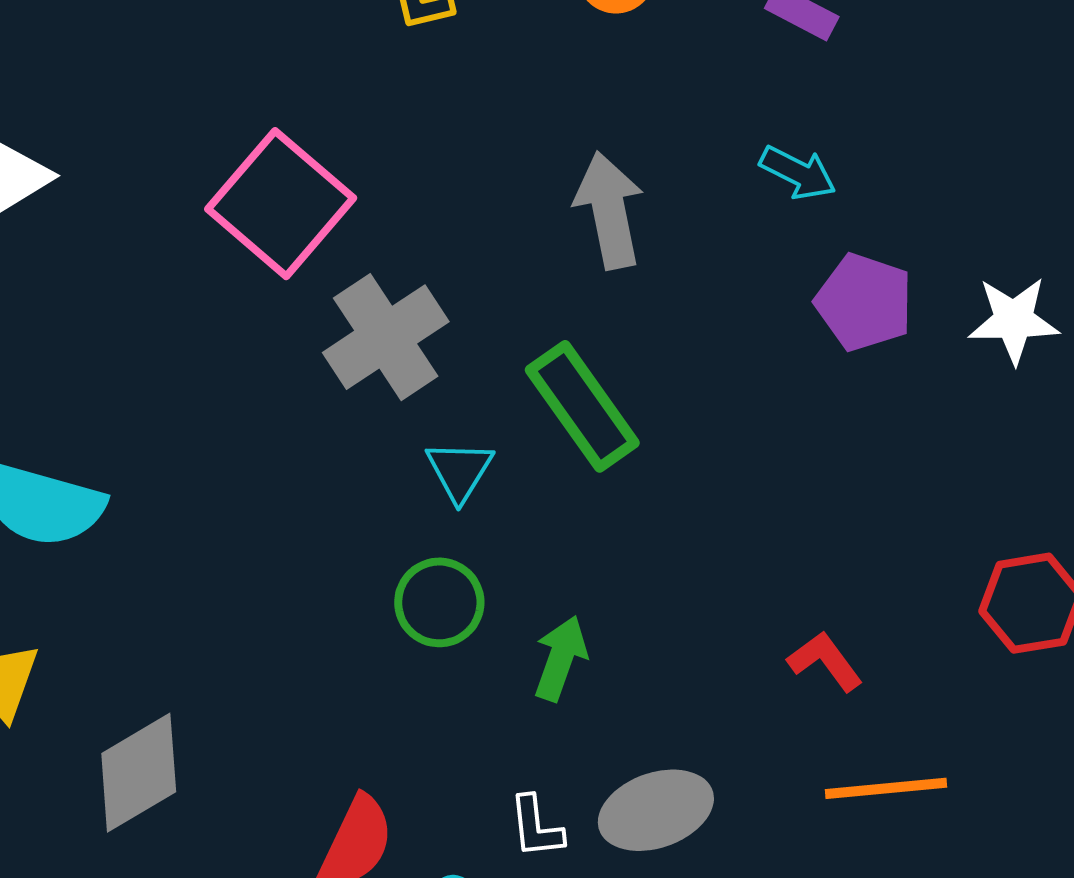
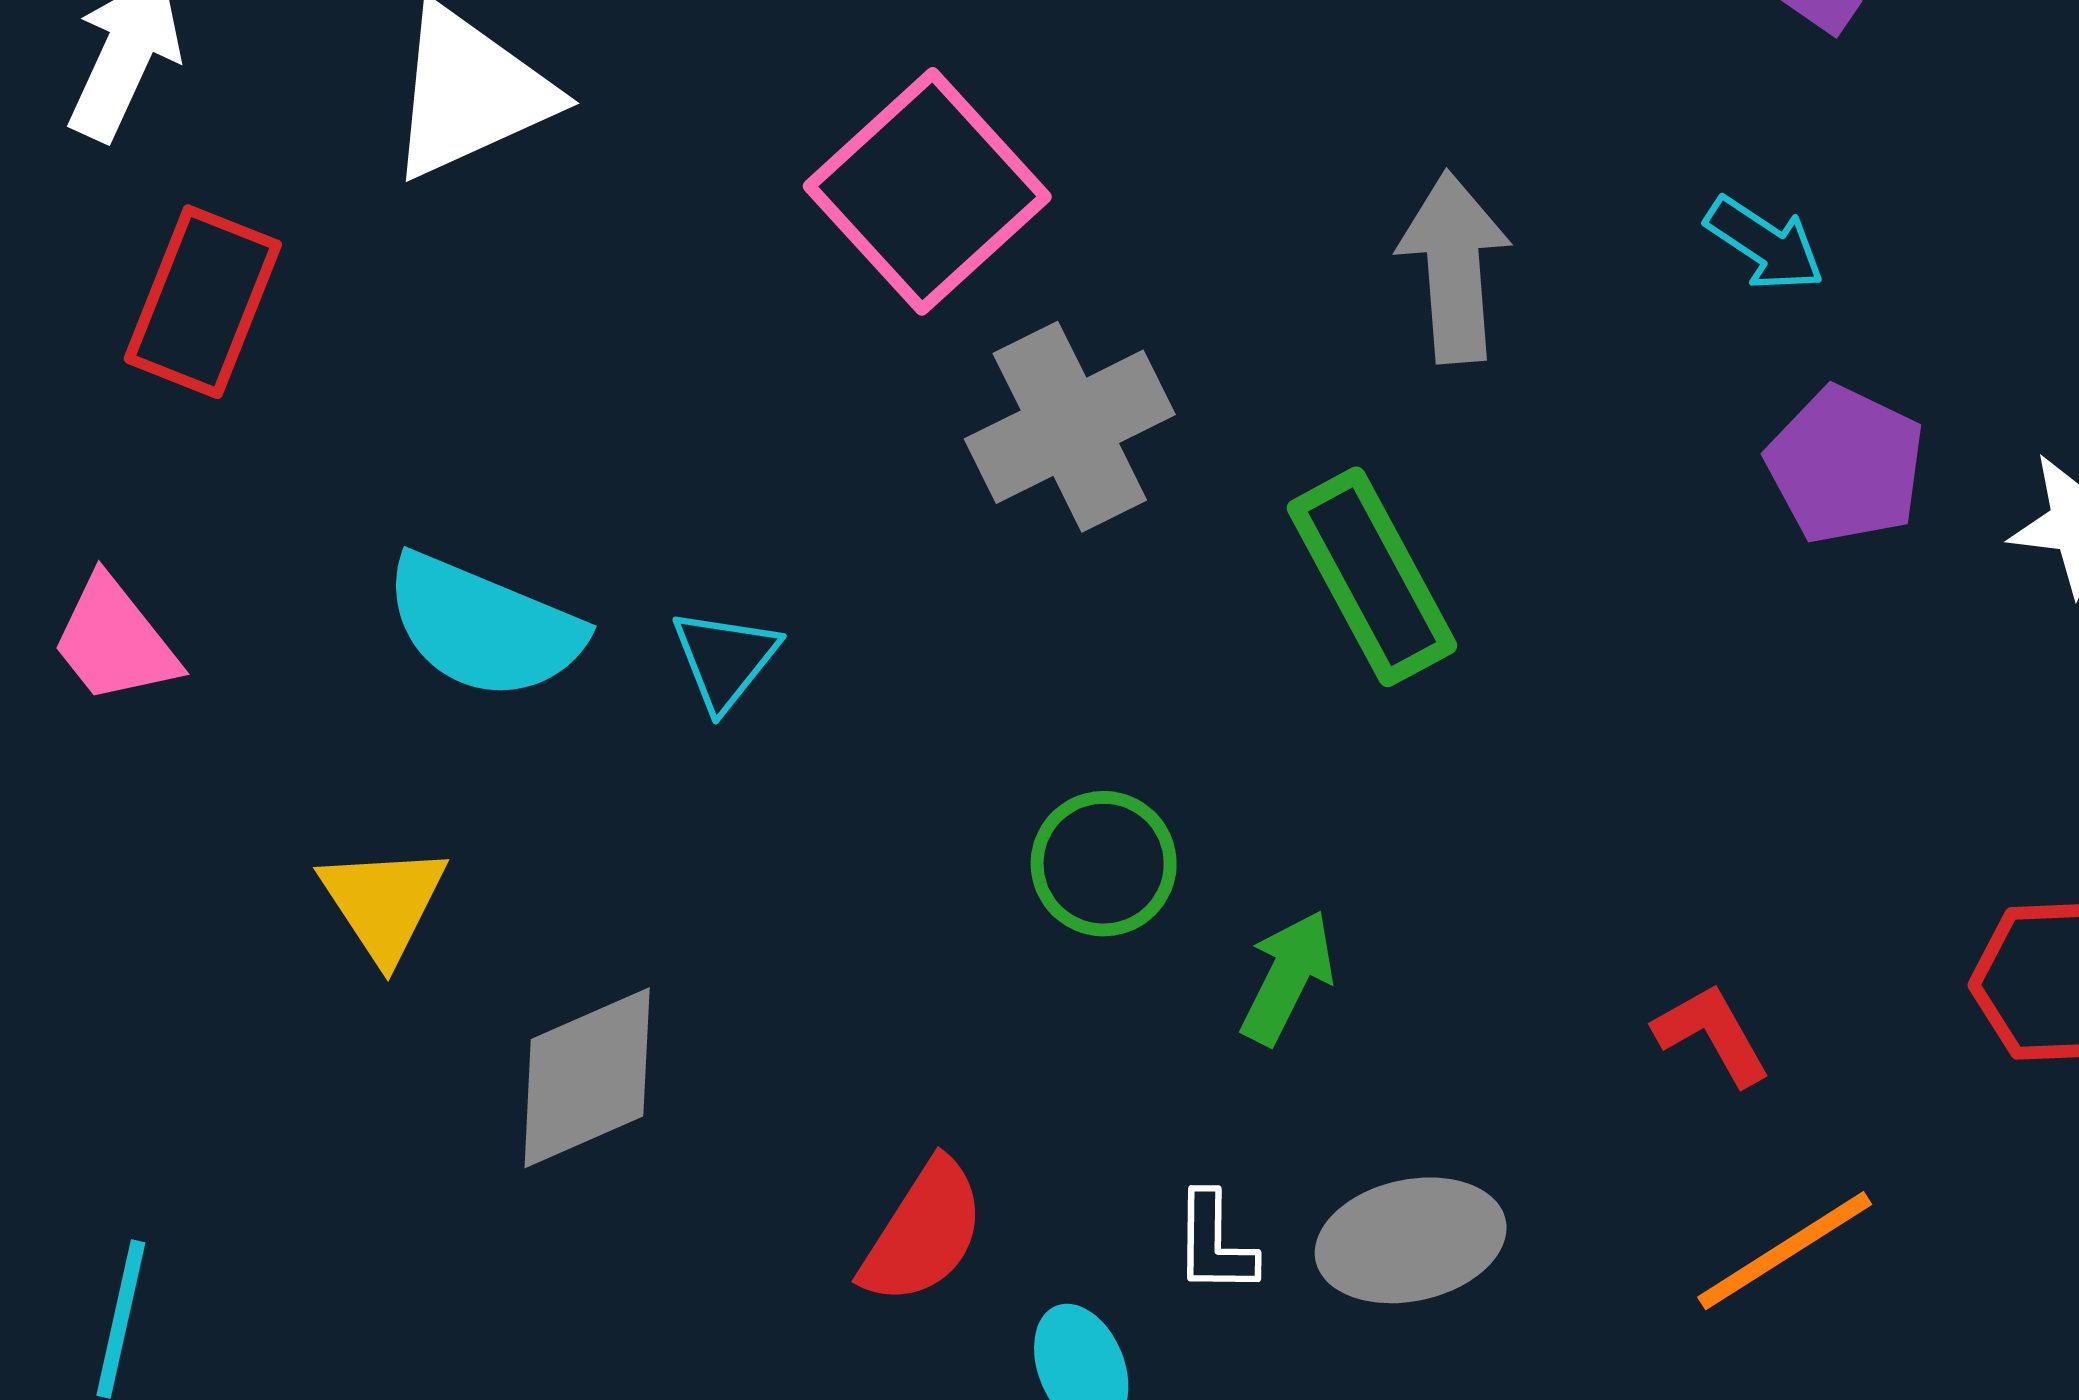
cyan triangle: (460, 471) -> (725, 659), moved
orange line: (886, 788) -> (1785, 1251), turned -34

